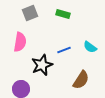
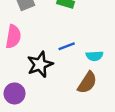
cyan semicircle: (90, 47) -> (95, 56), moved, turned -40

